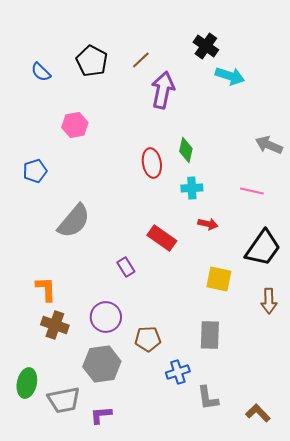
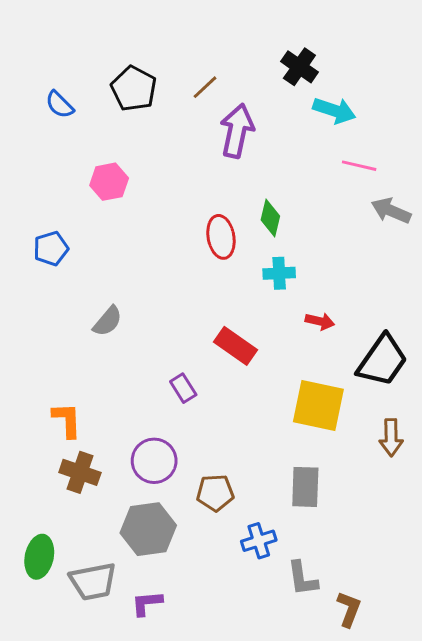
pink line: (252, 191) -> (359, 166), moved
gray semicircle: (74, 221) -> (108, 321), size x0.6
red arrow: (208, 224) -> (320, 321), moved
yellow square: (219, 279) -> (318, 406), size x1.4
brown L-shape: (258, 413) -> (349, 609), moved, turned 65

